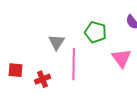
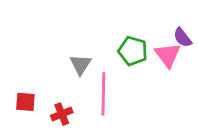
pink triangle: (122, 58) -> (168, 55), moved

